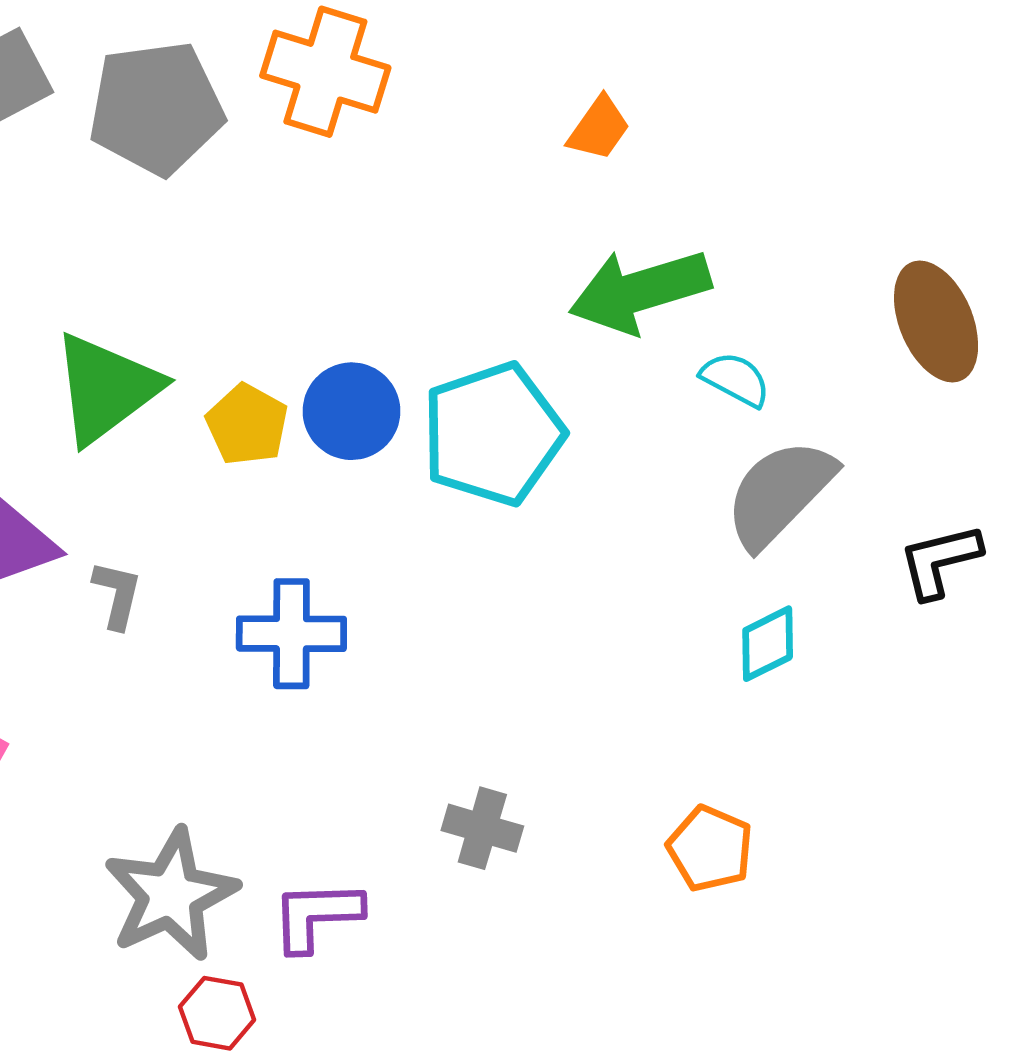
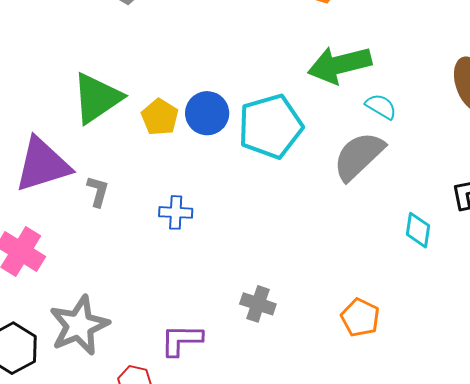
gray semicircle: (780, 493) -> (359, 156), moved
blue cross: (291, 634) -> (176, 212), size x0.7
cyan diamond: (768, 644) -> (418, 230), moved, turned -57
gray star: (171, 895) -> (79, 325), moved

